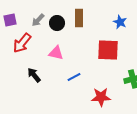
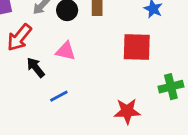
black arrow: (34, 75) -> (36, 68), moved
blue line: (74, 77) -> (59, 96), moved

